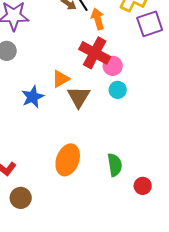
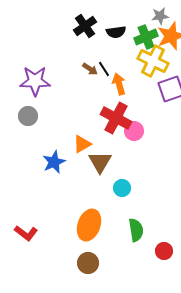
cyan circle: (118, 90) -> (122, 188), moved
brown circle: (21, 198) -> (88, 263), moved

